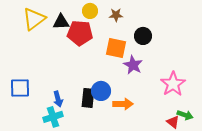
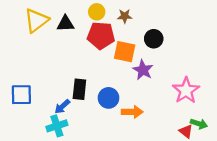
red pentagon: (80, 33) -> (101, 36), moved
black rectangle: (88, 98) -> (79, 89), moved
blue arrow: (58, 99) -> (62, 107), turned 63

